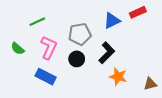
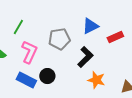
red rectangle: (138, 12) -> (115, 37), moved
green line: (37, 22) -> (18, 27), turned -35
black circle: (77, 59) -> (47, 76), moved

